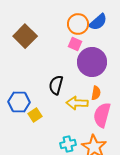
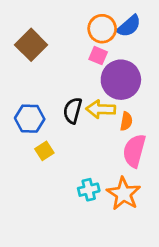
blue hexagon: (19, 102) -> (30, 119), moved
yellow arrow: (77, 103) -> (101, 109), moved

